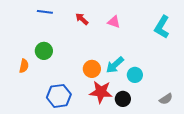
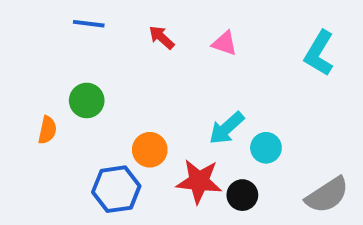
orange circle: (92, 69) -> (150, 150), moved
gray semicircle: (166, 99) -> (327, 195), size x1.6

